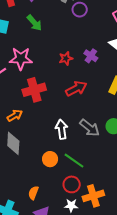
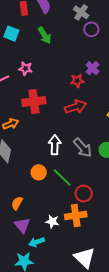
purple cross: (91, 56) -> (93, 68), moved
red star: (66, 58) -> (77, 81), moved
pink star: (21, 59) -> (25, 69), size x0.6
red circle: (72, 184) -> (84, 194), moved

